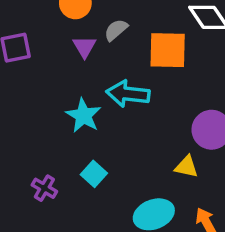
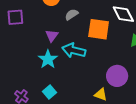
purple triangle: (84, 47) -> (52, 36), moved

